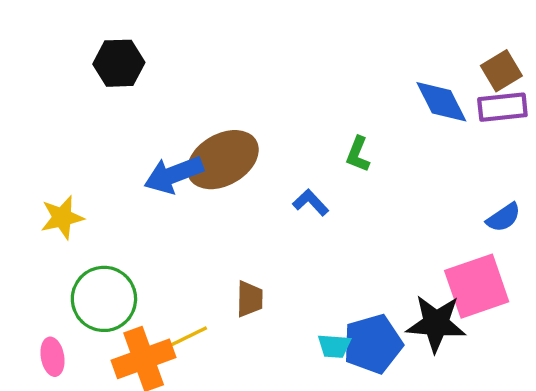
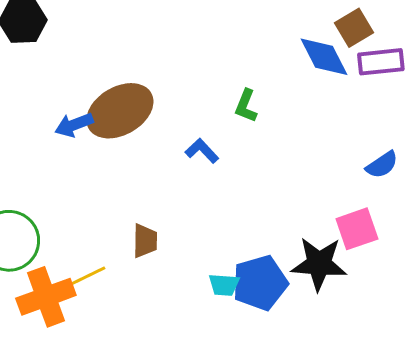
brown square: (501, 71) -> (354, 28), moved
blue arrow: (174, 175) -> (74, 125), size x0.7
pink square: (477, 286) -> (357, 229), size x0.7

